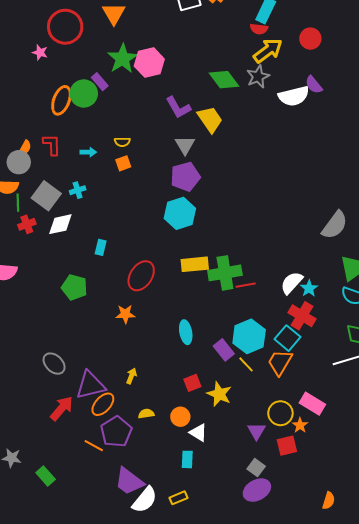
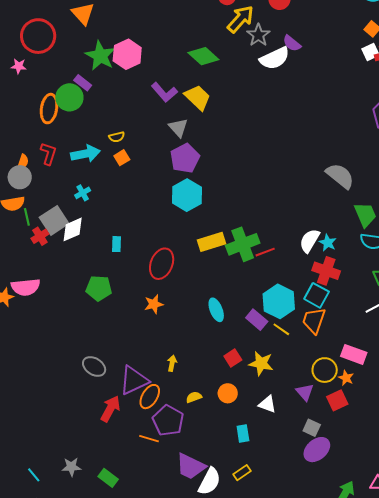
gray star: (258, 77) -> (258, 35), moved
red L-shape: (52, 145) -> (48, 154), turned 30
cyan arrow: (88, 152) -> (86, 154), size x1.8
gray square: (46, 196) -> (54, 220), moved, turned 32
gray semicircle: (335, 225) -> (340, 176), turned -76
white triangle: (198, 433) -> (267, 404), moved

